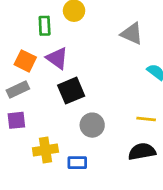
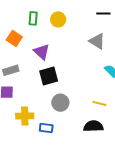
green rectangle: (45, 26) -> (33, 18), moved
orange square: (25, 61) -> (14, 38), moved

